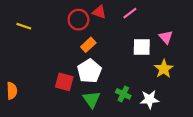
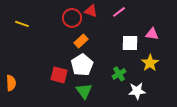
pink triangle: (166, 37) -> (152, 34), turned -40
green cross: (123, 94) -> (119, 74), moved, turned 32

